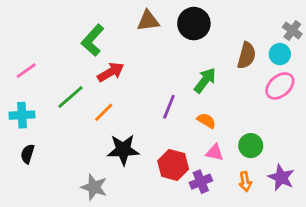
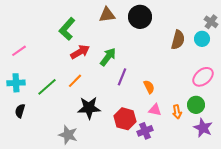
green arrow: (205, 80) -> (108, 57), moved
pink ellipse: (280, 86) -> (203, 77), moved
green line: (71, 97) -> (47, 87), moved
orange semicircle: (206, 121) -> (149, 87), turned 32
green circle: (251, 146) -> (196, 105), moved
orange arrow: (245, 182) -> (177, 112), moved

